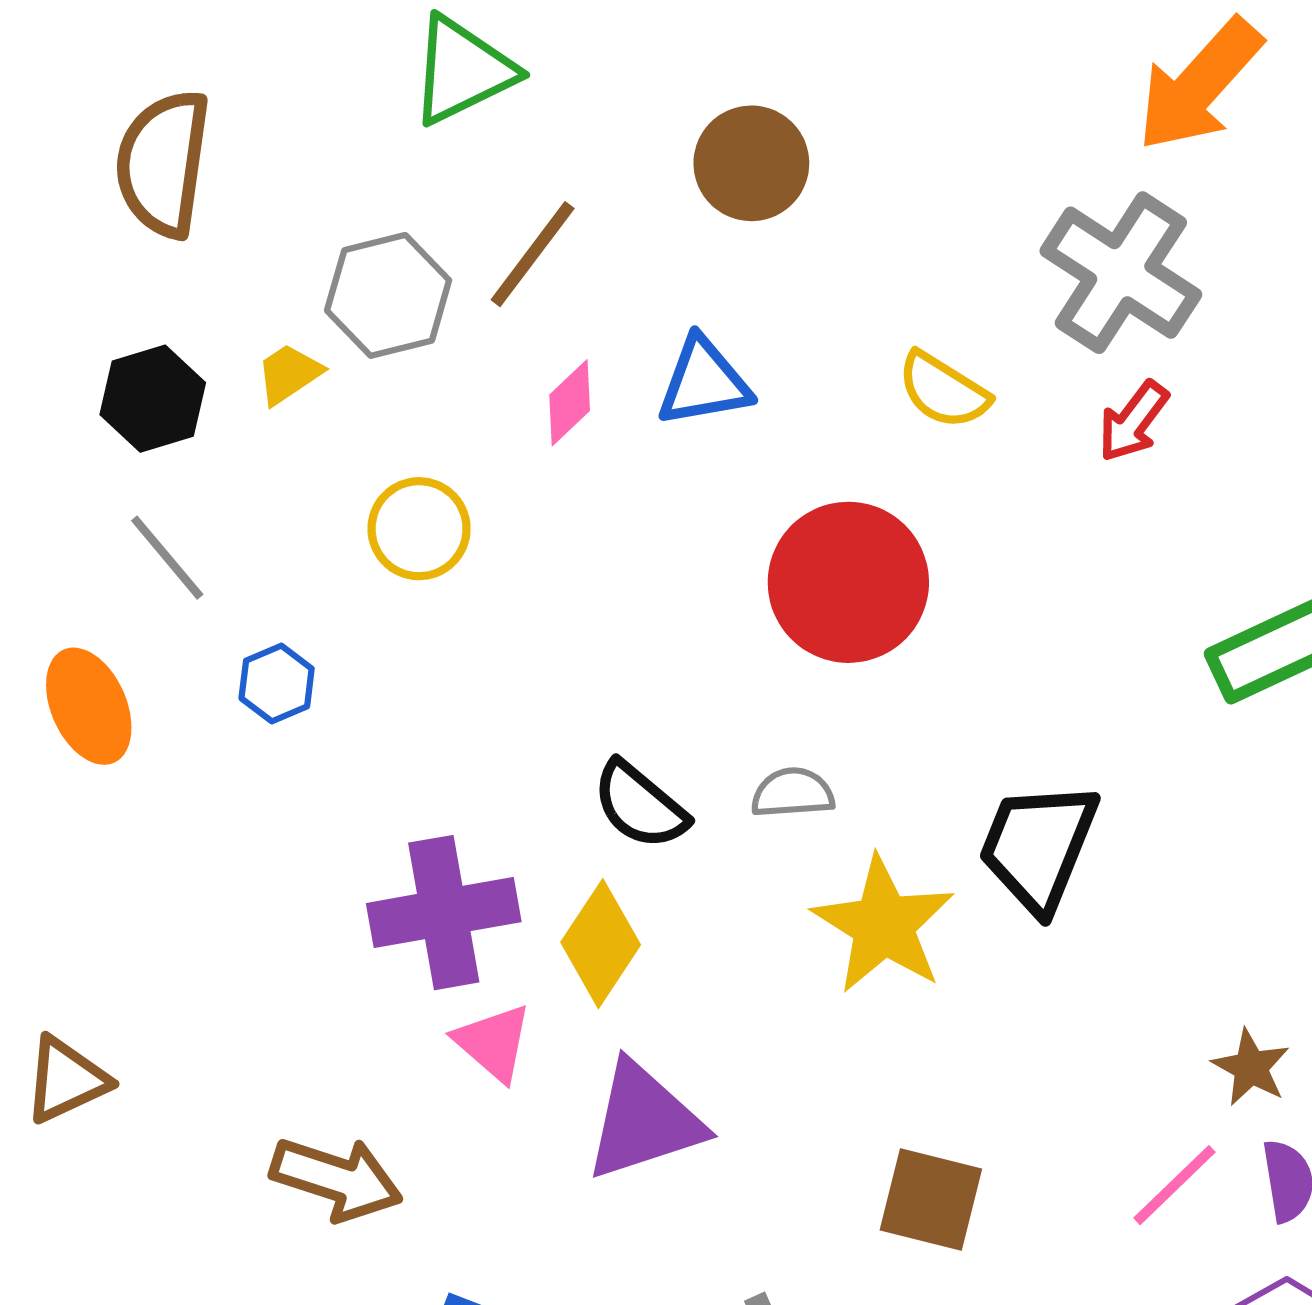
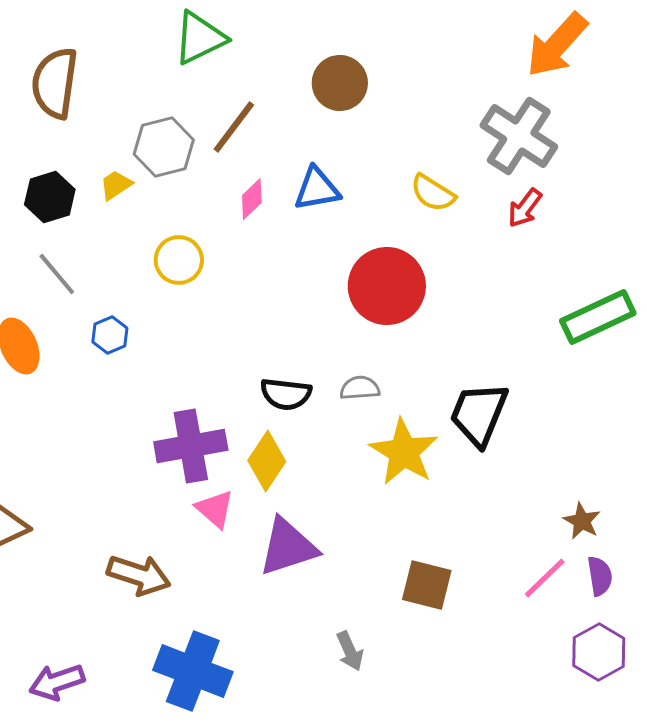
black semicircle: (640, 805) -> (286, 394), turned -33

